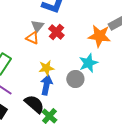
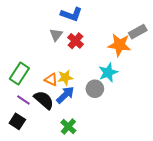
orange triangle: (32, 38) -> (51, 80), moved
blue arrow: (46, 85) -> (65, 95), turned 36
black semicircle: (34, 104) -> (44, 100), moved

